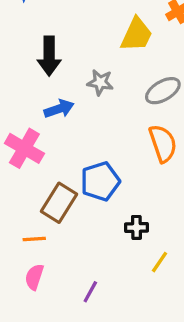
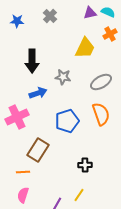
pink cross: (24, 148) -> (17, 117), turned 35
blue pentagon: (100, 181) -> (67, 121), moved
yellow line: (160, 262) -> (79, 195), moved

